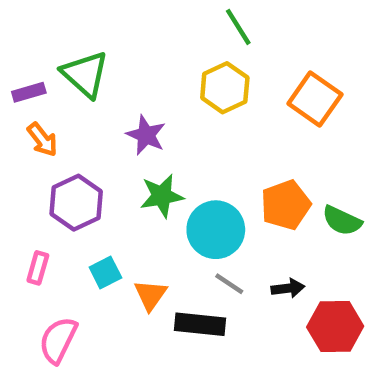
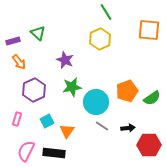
green triangle: (85, 74) -> (38, 33), size x0.7
orange square: (315, 99) -> (149, 30), moved, turned -30
green semicircle: (342, 221) -> (152, 98), turned -60
black rectangle: (200, 324) -> (54, 153), moved

